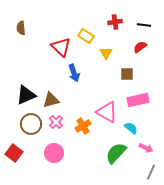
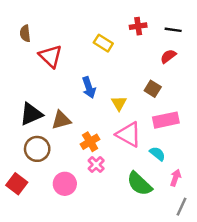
red triangle: (61, 47) -> (50, 56), moved
yellow triangle: (106, 53) -> (119, 103), moved
brown square: (127, 74) -> (153, 89), turned 32
pink cross: (56, 122) -> (96, 165), moved
orange cross: (83, 126) -> (90, 142), moved
pink arrow: (146, 148) -> (175, 178), turned -96
green semicircle: (116, 153) -> (139, 184), turned -90

